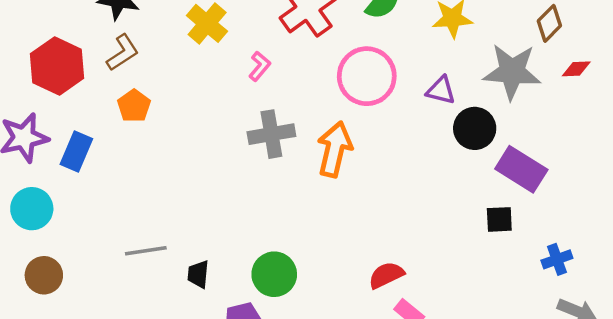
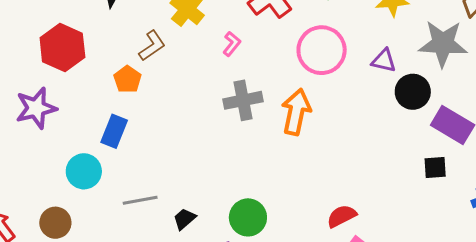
brown L-shape: (123, 53) -> (152, 46), moved
blue rectangle: (76, 152) -> (114, 131), moved
cyan circle: (32, 209) -> (84, 171), moved
black trapezoid: (198, 274) -> (184, 219), turned 45

